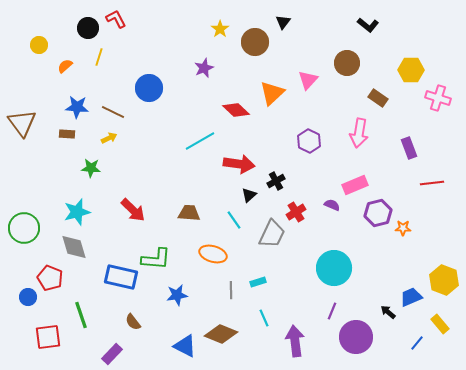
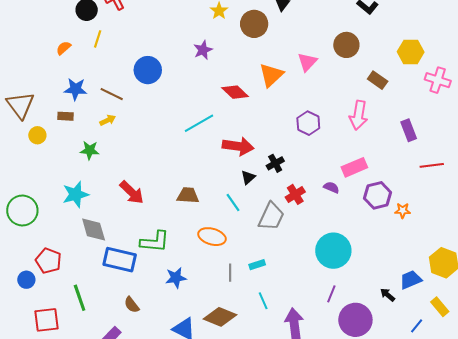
yellow circle: (39, 45) -> (37, 135), moved
gray diamond: (74, 247) -> (94, 230), moved

